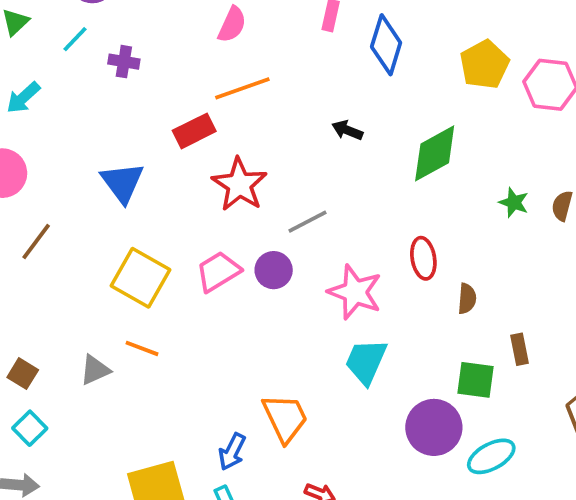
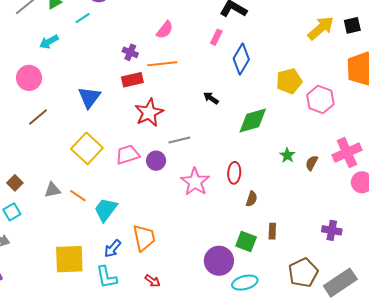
purple cross: (124, 62) -> (130, 52), moved
orange line: (142, 348) -> (78, 196), moved
cyan trapezoid: (366, 362) -> (106, 210), moved

